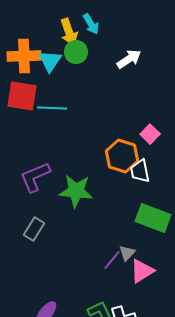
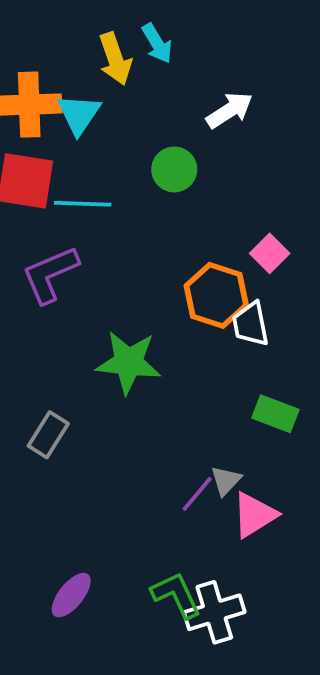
green circle: (76, 52) -> (174, 169), moved
purple L-shape: (35, 177) -> (50, 274), moved
green rectangle: (153, 218) -> (275, 414), size x0.7

